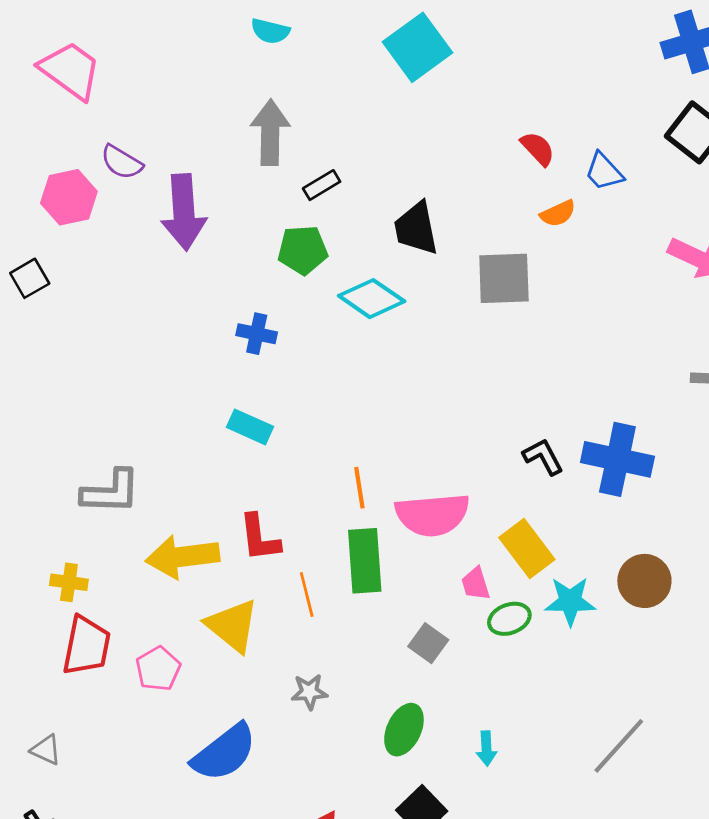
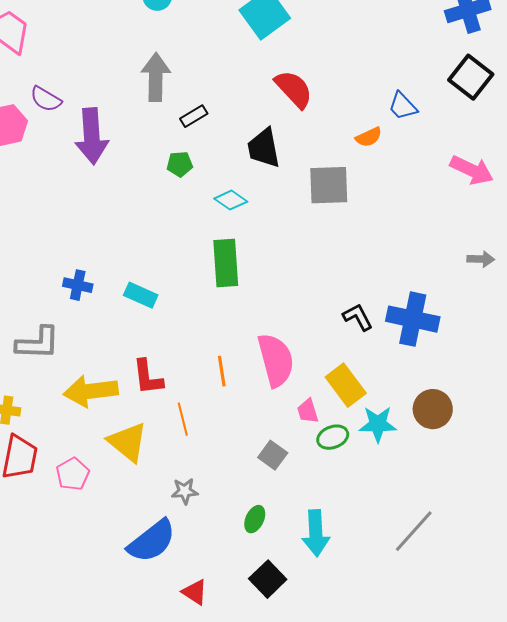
red semicircle: (538, 149) -> (294, 89), moved, size x1.5
green pentagon: (303, 250) -> (180, 164), size x0.7
cyan diamond: (372, 299) -> (231, 200), size x0.7
blue cross: (257, 334) -> (78, 285), moved
orange line: (359, 488) -> (222, 371), moved
pink semicircle: (432, 515) -> (276, 360), turned -100
green rectangle: (365, 561) -> (226, 263), moved
green ellipse: (404, 730) -> (255, 519), size x0.7
cyan arrow: (486, 749) -> (316, 533), size x1.8
blue semicircle: (224, 753) -> (152, 541), moved

